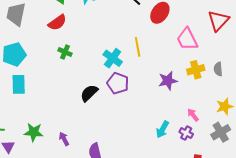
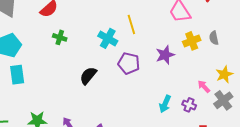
purple pentagon: (118, 83) -> (129, 63), moved
pink arrow: (193, 115) -> (204, 87), moved

